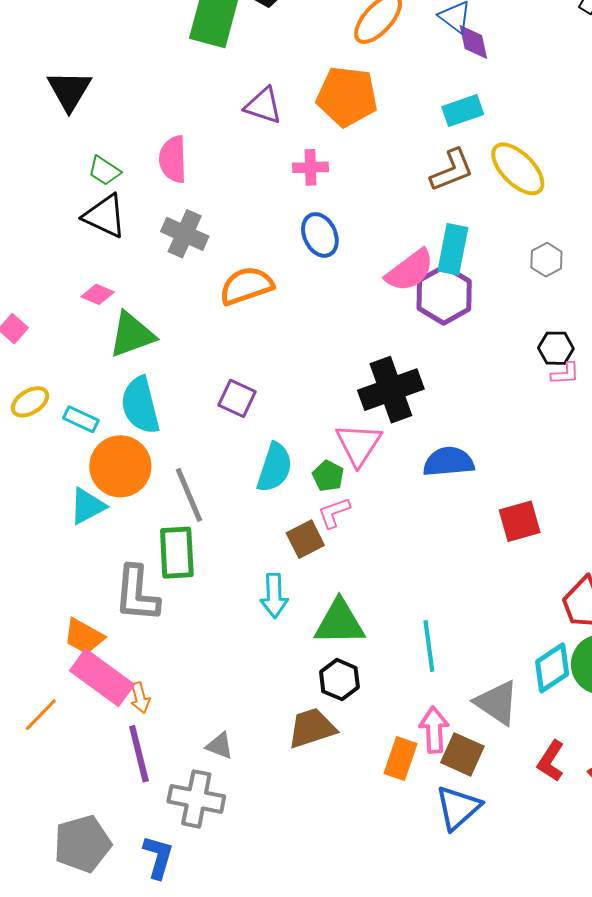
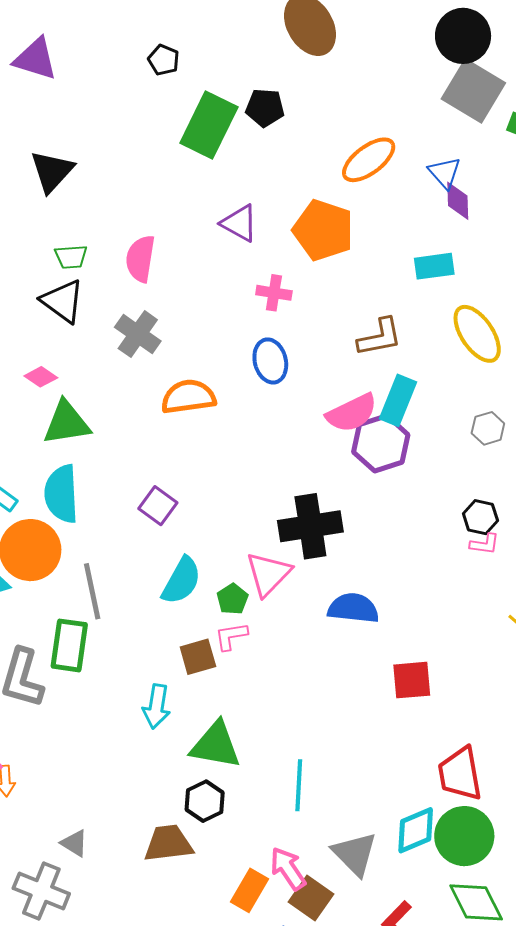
brown L-shape: (452, 170) -> (380, 337), moved
green trapezoid: (104, 171) -> (71, 257), turned -48
pink arrow: (434, 730) -> (288, 869), turned -42

